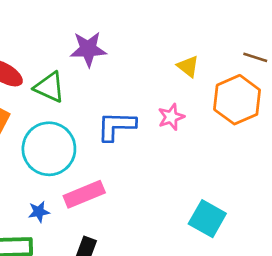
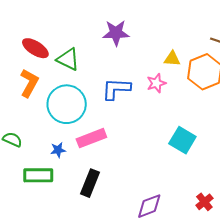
purple star: (88, 49) -> (116, 33), moved
yellow triangle: (188, 66) -> (172, 59), moved, turned -36
cyan square: (207, 219) -> (182, 140), moved

